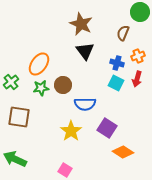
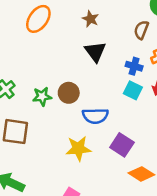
brown star: (81, 24) -> (90, 19), size x0.6
orange ellipse: (39, 64) -> (38, 19), moved
yellow star: (71, 131) -> (78, 149), turned 30

